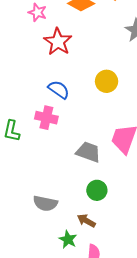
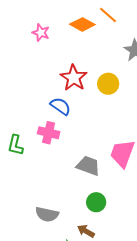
red star: (58, 42) -> (74, 78), moved
yellow circle: (107, 81) -> (108, 84), moved

